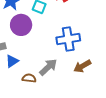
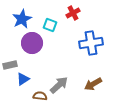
blue cross: (68, 39) -> (91, 43), moved

